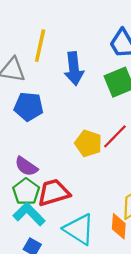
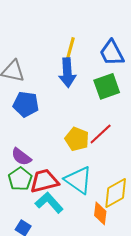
yellow line: (40, 46) -> (70, 51), moved
cyan L-shape: (29, 214) -> (49, 203), moved
cyan triangle: (79, 229) -> (78, 180), moved

